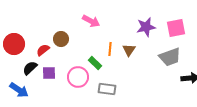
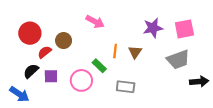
red circle: (14, 44) -> (30, 33), moved
gray rectangle: (107, 89) -> (126, 87), moved

